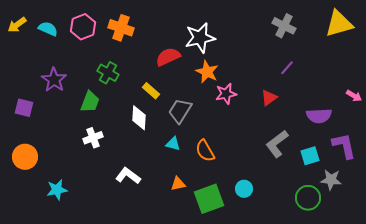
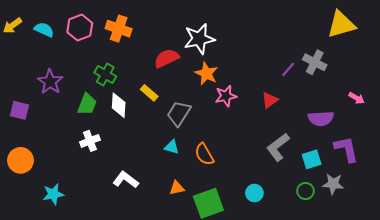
gray cross: (284, 26) -> (315, 62), moved
white diamond: (139, 118) -> (119, 105), moved
cyan circle: (244, 189) -> (254, 193), moved
green circle: (308, 198) -> (305, 191), moved, size x0.7

